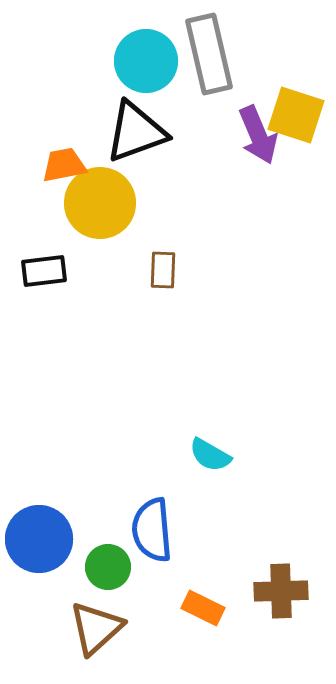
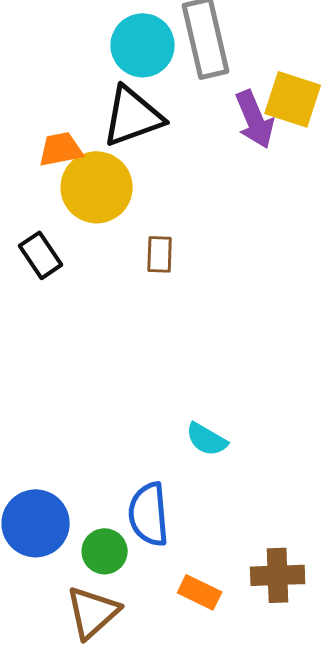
black rectangle: (44, 271) -> (41, 255), turned 63

